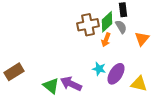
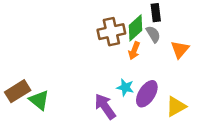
purple arrow: (71, 84) -> (105, 106), moved, turned 30
yellow triangle: (139, 84) -> (176, 106), turned -42
green triangle: (51, 86) -> (39, 100), moved

